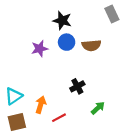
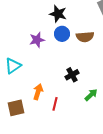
cyan triangle: (14, 96) -> (13, 66), moved
red line: (59, 118) -> (55, 104), turned -48

